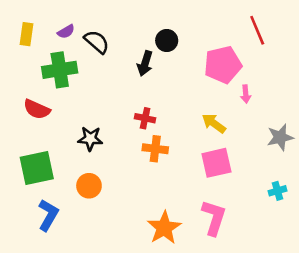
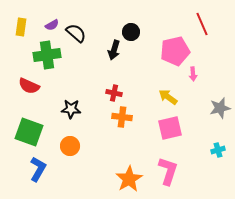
green square: (37, 168) -> (29, 132), turned 32

